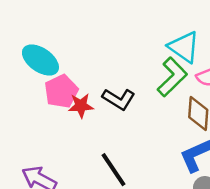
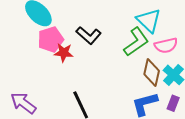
black L-shape: (119, 99) -> (89, 35), moved

